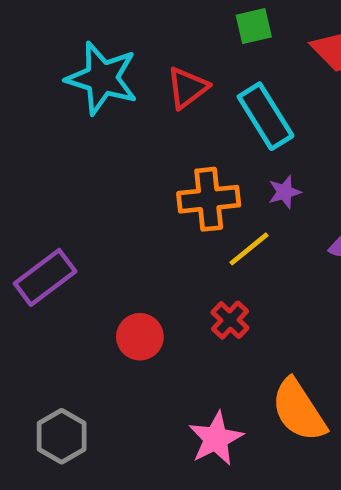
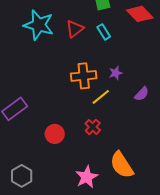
cyan rectangle: (266, 116) -> (104, 32), moved, size x0.6

